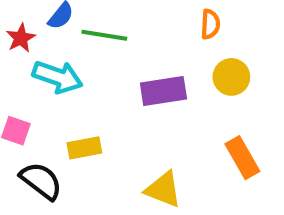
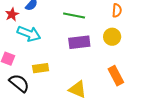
orange semicircle: (210, 24) -> (117, 10), moved
green line: (104, 35) -> (74, 16), moved

